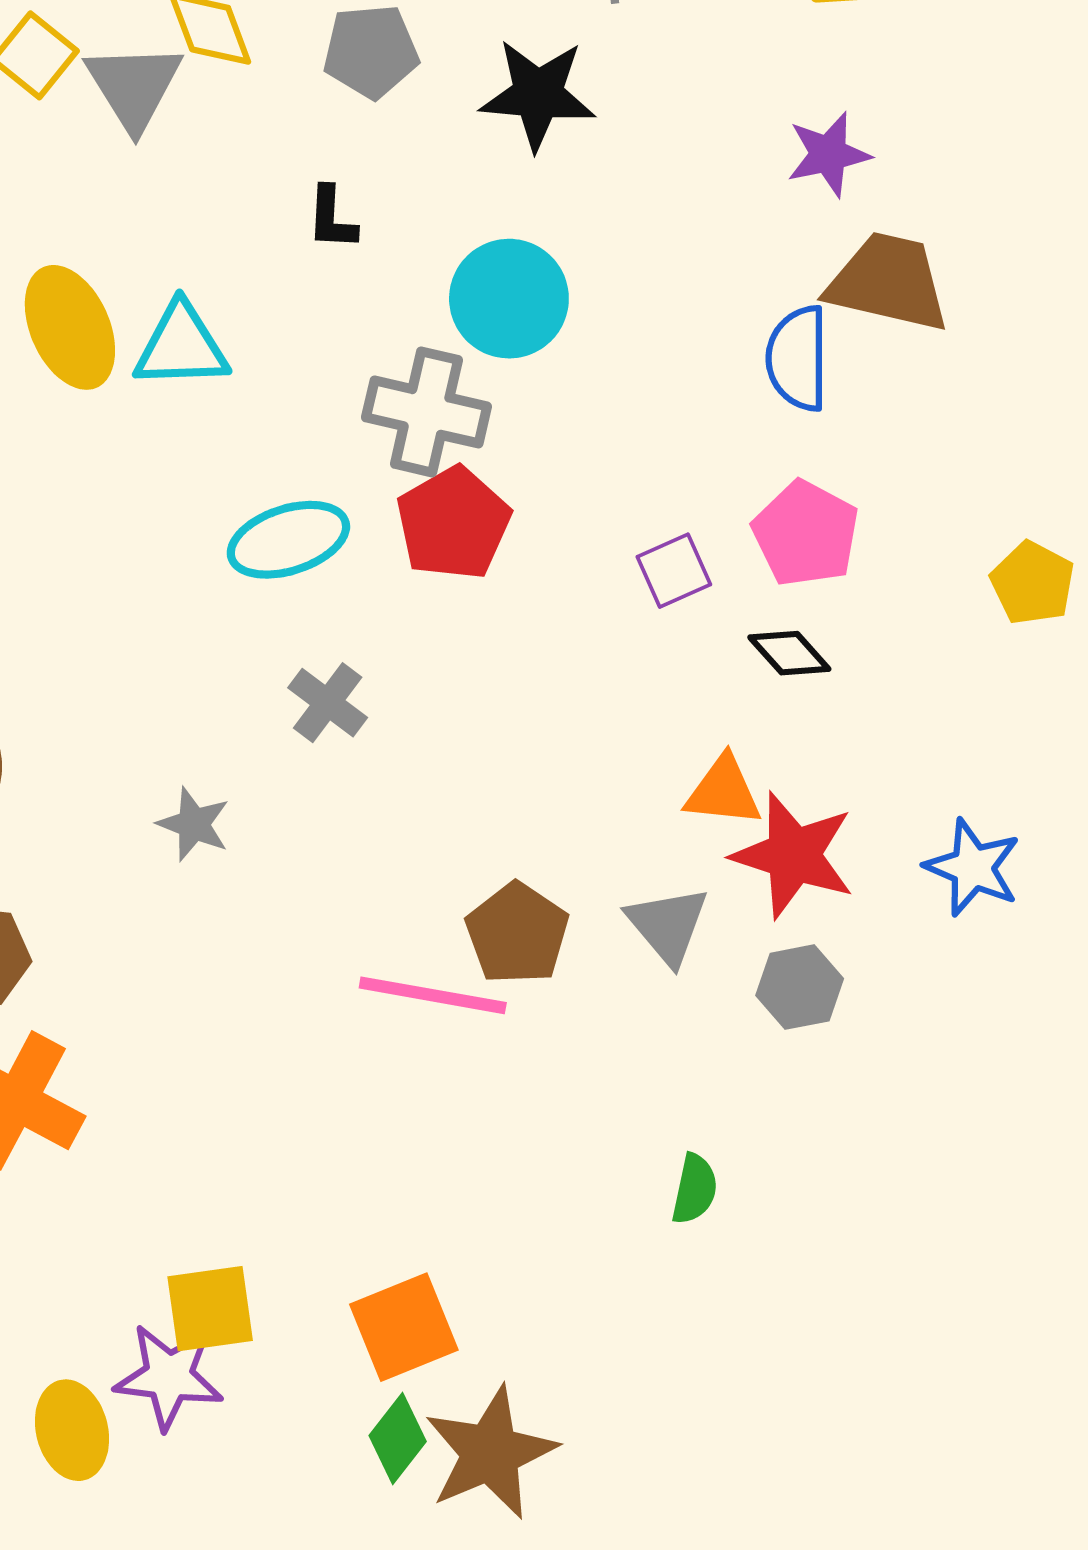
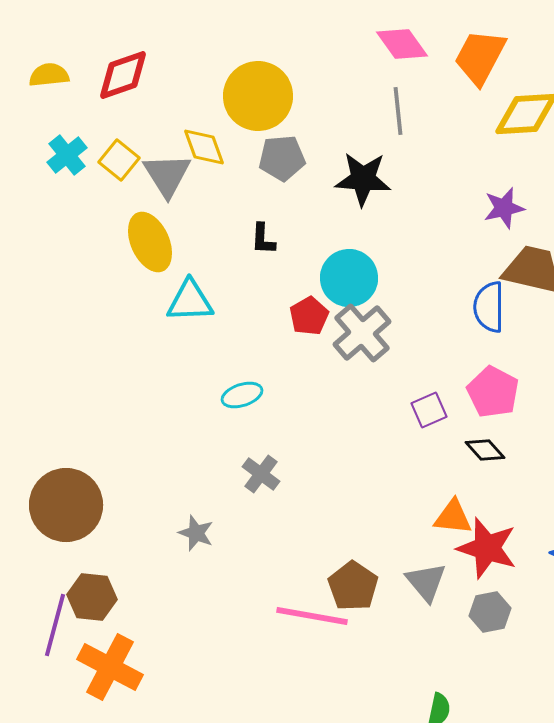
yellow ellipse: (70, 327) -> (150, 242), moved
gray cross: (427, 412) -> (362, 333), moved, turned 36
red pentagon: (453, 523) -> (309, 316), moved, size x0.7
cyan ellipse: (288, 540) -> (242, 395), size x0.7

